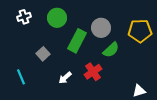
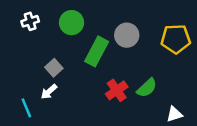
green semicircle: (111, 50) -> (147, 88), moved
cyan line: (21, 77) -> (26, 108), moved
white arrow: (65, 78) -> (49, 92), moved

